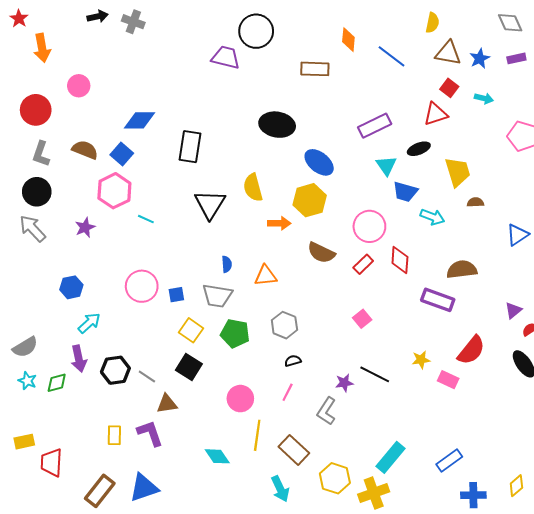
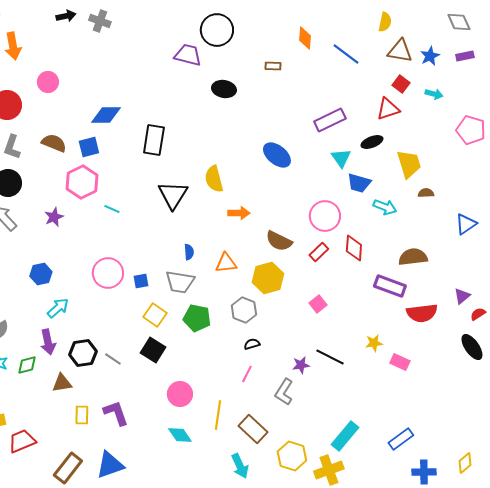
brown rectangle: (315, 69) -> (273, 66), size x0.6
black ellipse: (277, 125) -> (224, 89), moved, size x0.7
blue square: (122, 154) -> (89, 147), turned 35
yellow hexagon: (310, 200) -> (268, 278), moved
red semicircle: (471, 350) -> (422, 313), moved, turned 44
pink circle: (240, 399) -> (180, 394), moved
brown triangle: (167, 404) -> (62, 383), moved
red trapezoid: (51, 463) -> (22, 441), turned 64

